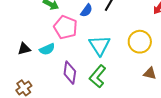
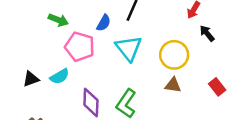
cyan triangle: (99, 45) -> (129, 48), moved
brown triangle: (150, 73) -> (173, 85), moved

